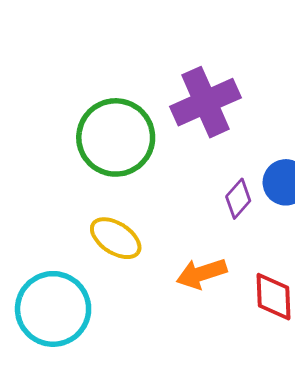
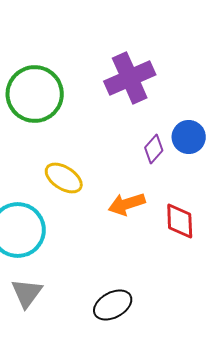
green circle: (116, 137) -> (35, 94), moved

